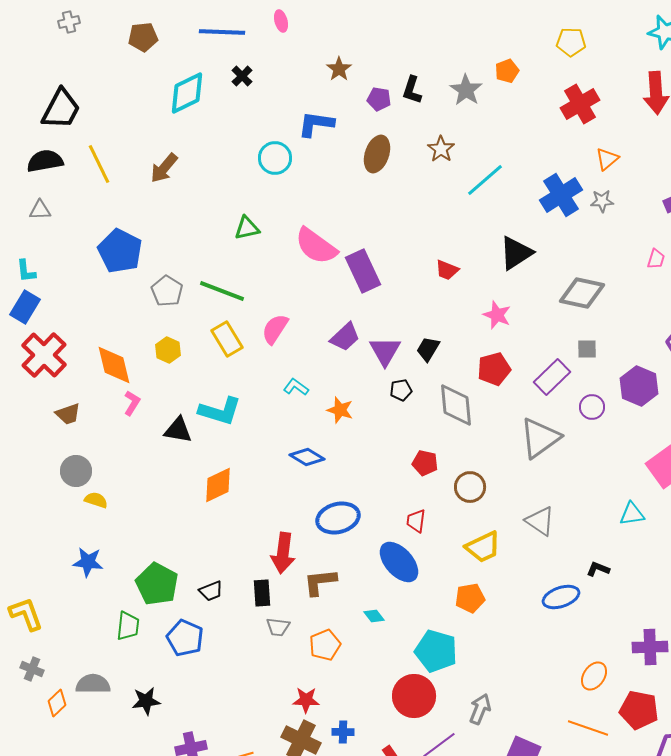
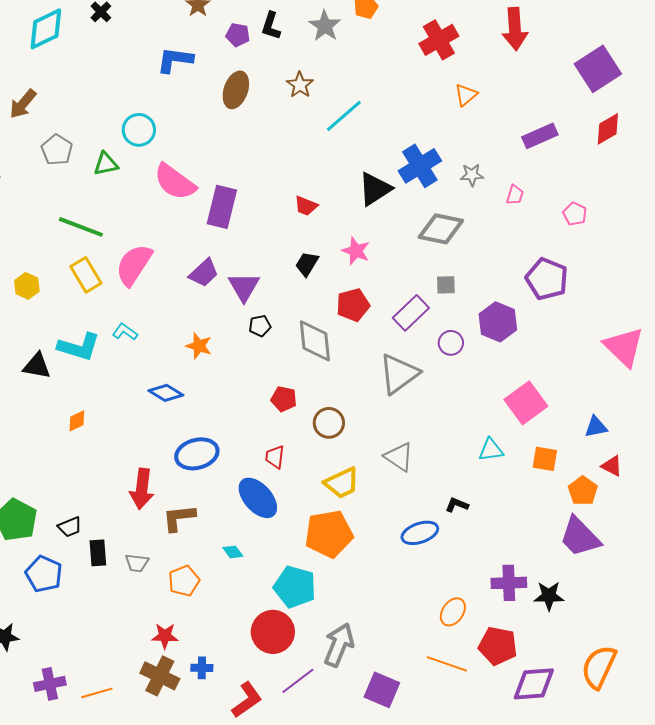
cyan circle: (275, 158) -> (139, 130), moved
blue cross: (561, 195) -> (420, 166), moved
gray star: (602, 201) -> (472, 175), moved
purple rectangle: (363, 271) -> (222, 207), turned 39
gray pentagon: (167, 291) -> (57, 150), moved
pink semicircle: (275, 329) -> (134, 265), size x1.4
black trapezoid: (428, 349) -> (307, 264), moved
cyan L-shape: (296, 387) -> (125, 332), moved
orange diamond: (218, 485) -> (77, 421), size x0.6
black rectangle: (262, 593) -> (98, 553), moved
orange pentagon: (470, 598) -> (329, 534), size x1.6
gray arrow: (480, 709) -> (339, 645), size x1.4

